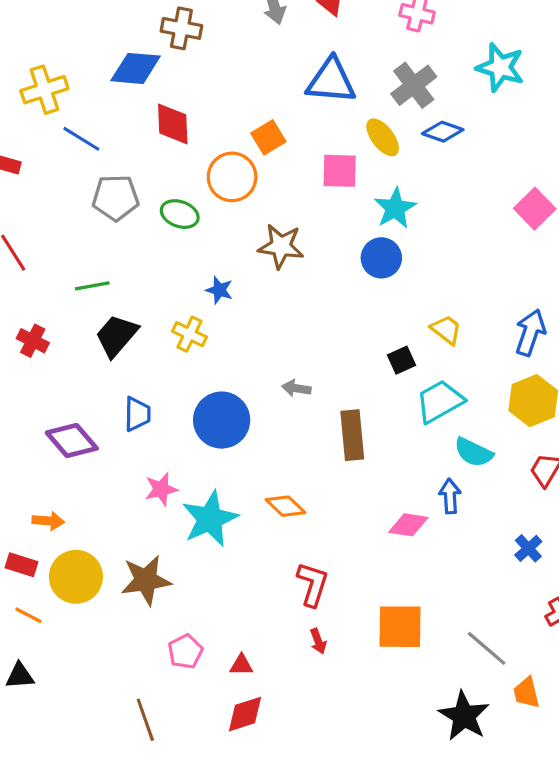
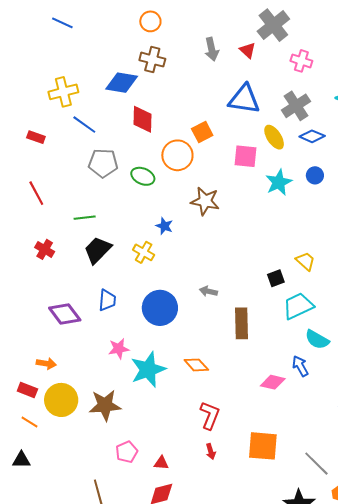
blue circle: (381, 258) -> (315, 175), moved, size x0.7
blue arrow: (450, 496) -> (300, 366), turned -30

